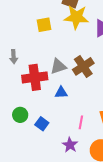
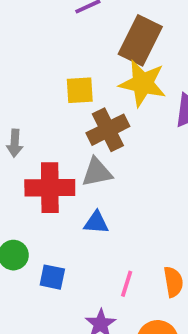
brown cross: (83, 66) -> (108, 130), moved
blue square: (42, 124) -> (52, 277), turned -32

